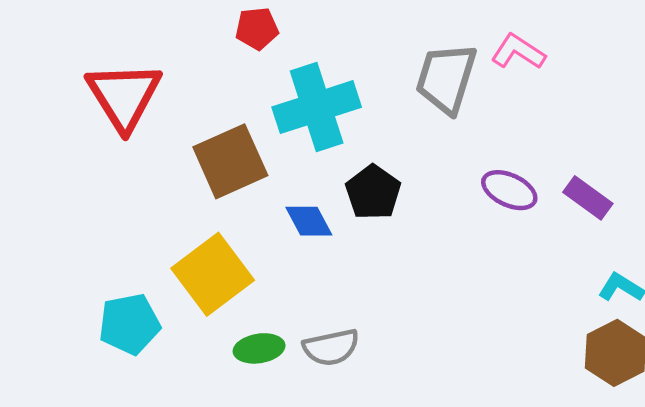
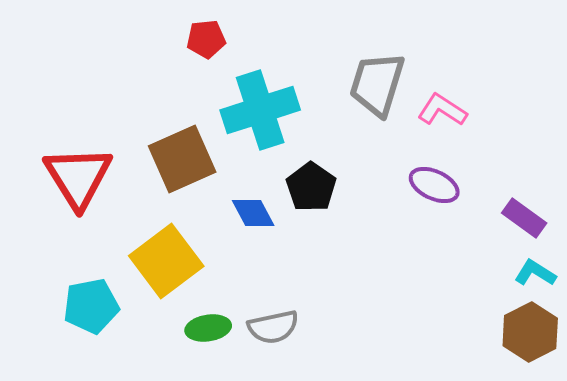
pink L-shape: (518, 52) -> (442, 110), moved
red triangle: (124, 96) -> (78, 177), moved
purple rectangle: (588, 198) -> (524, 218), moved

